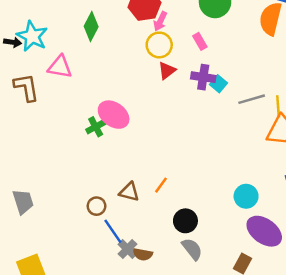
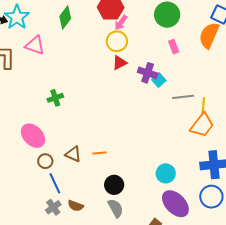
pink rectangle: (200, 41) -> (174, 47), moved
pink ellipse: (114, 115) -> (33, 136), moved
orange line: (161, 185) -> (99, 153), turned 40
gray cross: (128, 249) -> (53, 207), moved

